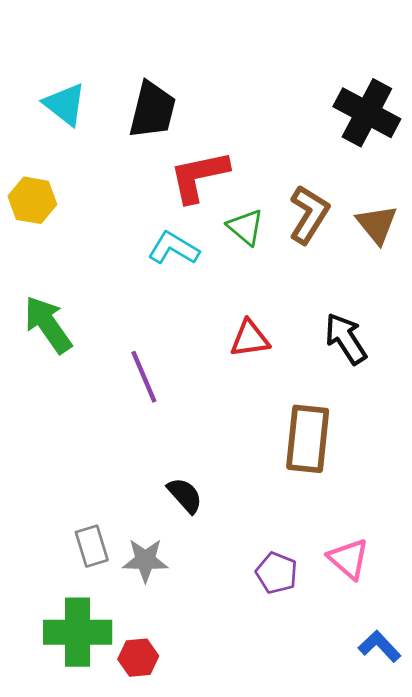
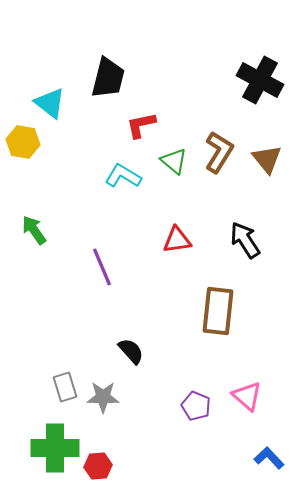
cyan triangle: (65, 104) -> (50, 103), moved
red L-shape: (199, 176) -> (141, 125), size x0.7
green arrow: (48, 325) -> (34, 230), size x0.7

